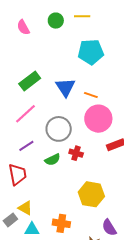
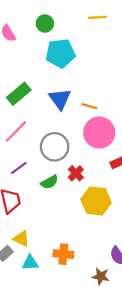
yellow line: (82, 16) -> (97, 17), moved
cyan pentagon: (91, 52) -> (60, 53), moved
red cross: (76, 153) -> (76, 173), turned 32
yellow hexagon: (91, 194) -> (96, 201), moved

